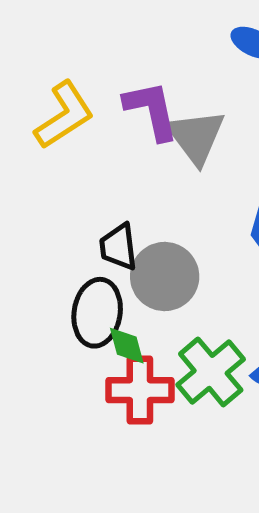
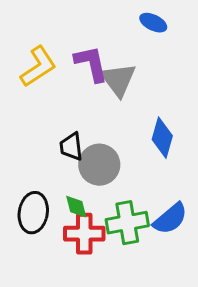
black ellipse: (97, 313) -> (33, 213), moved
green cross: (211, 372) -> (127, 223), turned 30

